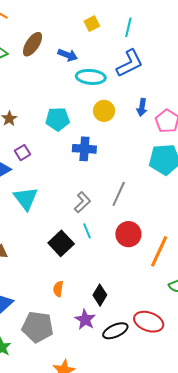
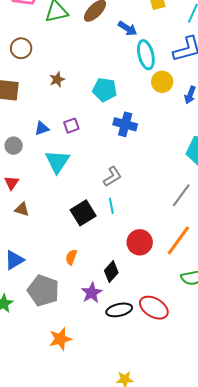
cyan ellipse: (91, 77) -> (146, 55), turned 60
yellow circle: (104, 111) -> (162, 82), moved
purple square: (22, 153) -> (71, 126), moved
gray line: (119, 194) -> (181, 195), moved
red circle: (128, 234) -> (140, 242), moved

